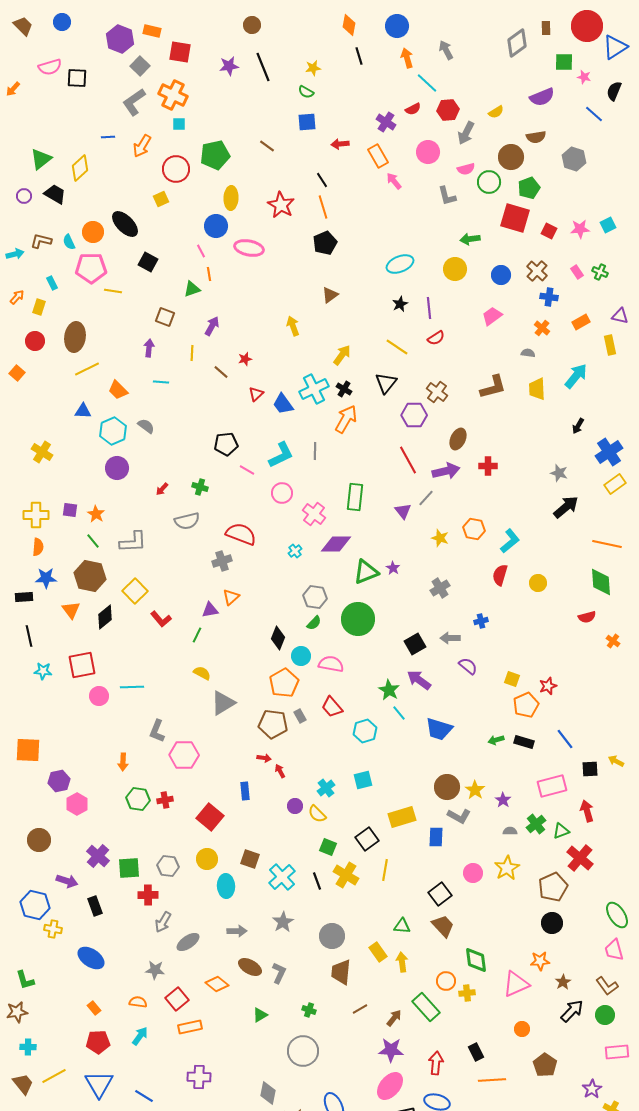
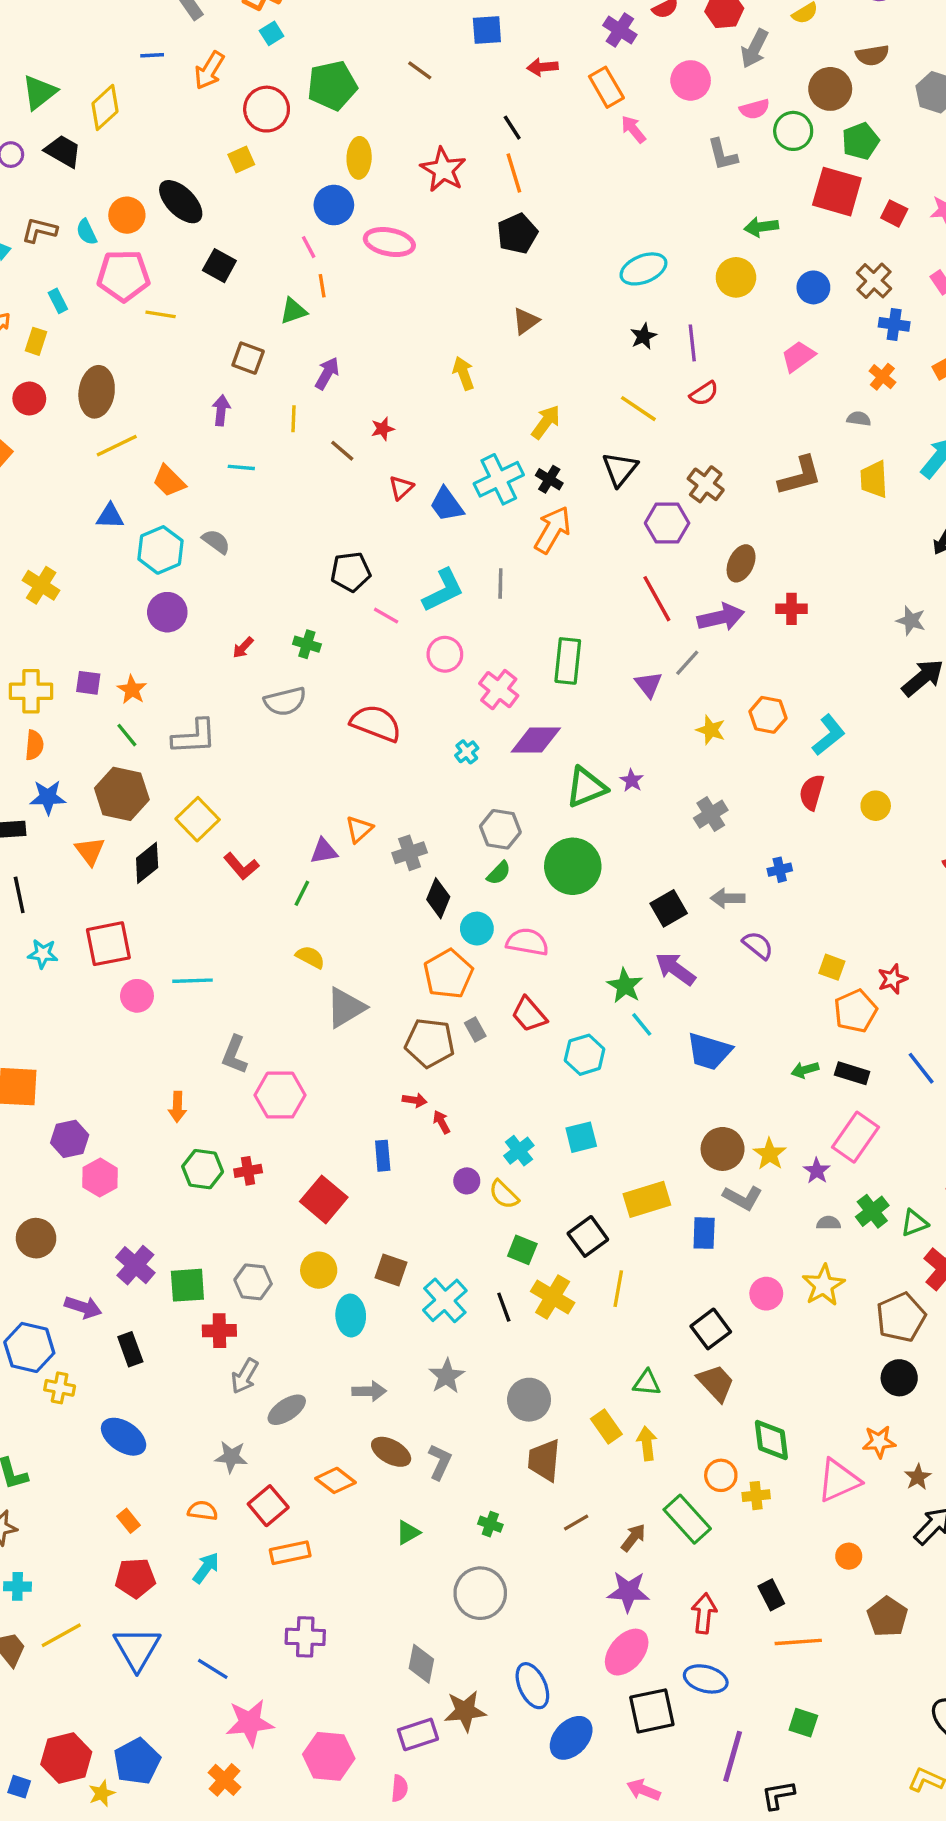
cyan square: (179, 124) -> (272, 33), turned -32
gray cross: (222, 561) -> (410, 853), moved
pink rectangle: (552, 786) -> (855, 1137), moved, turned -40

